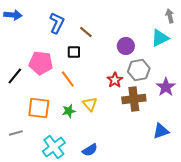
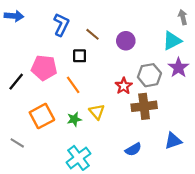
purple circle: (126, 46) -> (126, 41), moved
purple star: (166, 87) -> (178, 68), moved
orange square: (39, 108) -> (42, 116), turned -35
gray line: (16, 133) -> (17, 143), turned 48
cyan cross: (54, 147) -> (78, 158), moved
blue semicircle: (90, 150) -> (133, 149), moved

